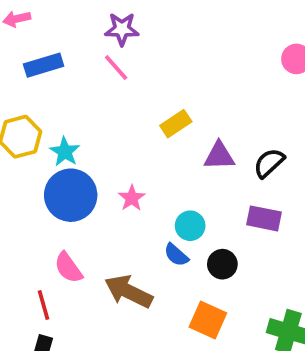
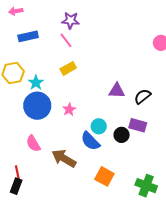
yellow rectangle: (176, 124) -> (68, 68), moved
blue semicircle: (176, 255) -> (90, 141), size x1.5
black circle: (222, 264) -> (122, 135), moved
red line: (43, 305) -> (17, 173), moved

